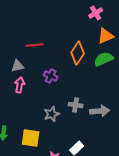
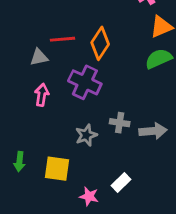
orange diamond: (78, 53) -> (100, 43), moved
gray triangle: (18, 66) -> (39, 57), moved
purple cross: (51, 76) -> (85, 82), size x1.6

